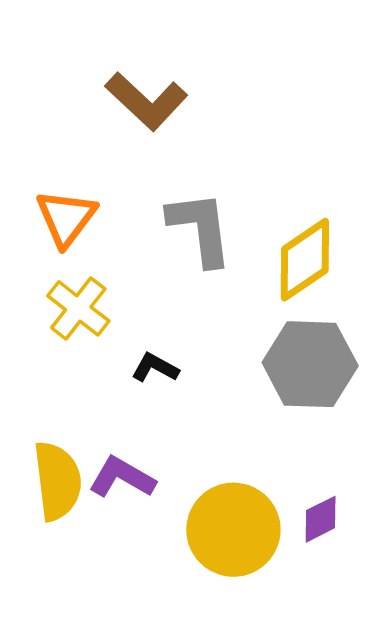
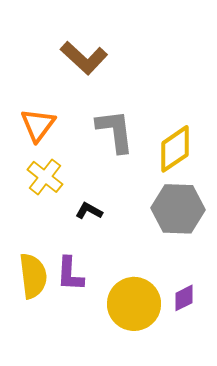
purple L-shape: (122, 477) -> (70, 274), turned -117

